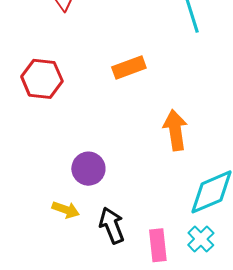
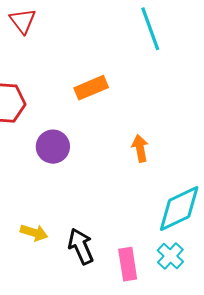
orange arrow: (175, 130) -> (140, 148), size x0.7
purple circle: (88, 169) -> (53, 147), moved

